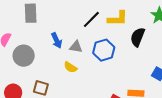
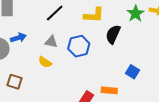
black line: (91, 19) -> (55, 13), moved
blue arrow: (57, 40) -> (18, 38), moved, turned -84

